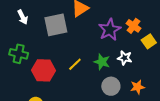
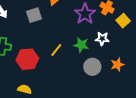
gray square: (56, 25) -> (34, 15), size x0.7

